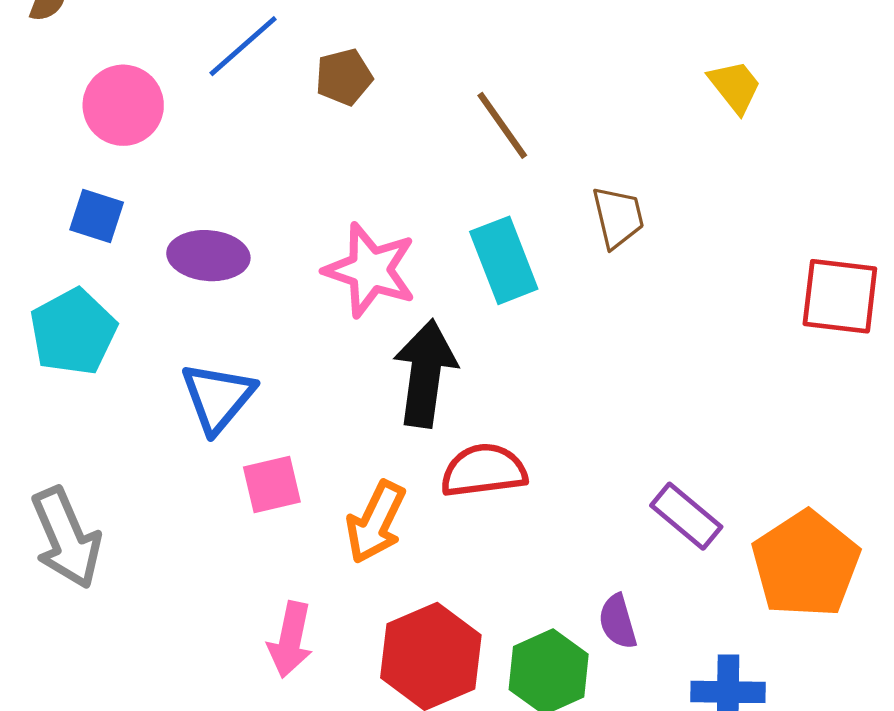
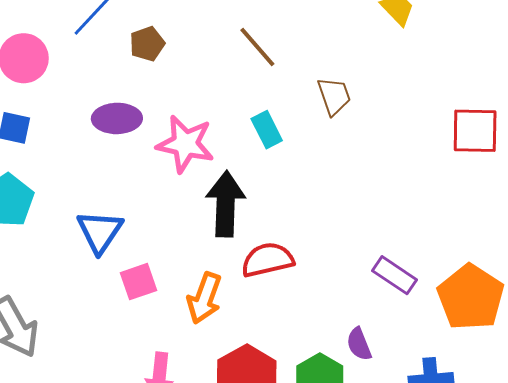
brown pentagon: (344, 77) -> (147, 44), moved
purple ellipse: (208, 256) -> (117, 118), moved
cyan rectangle: (504, 260) -> (267, 130), size x0.7

